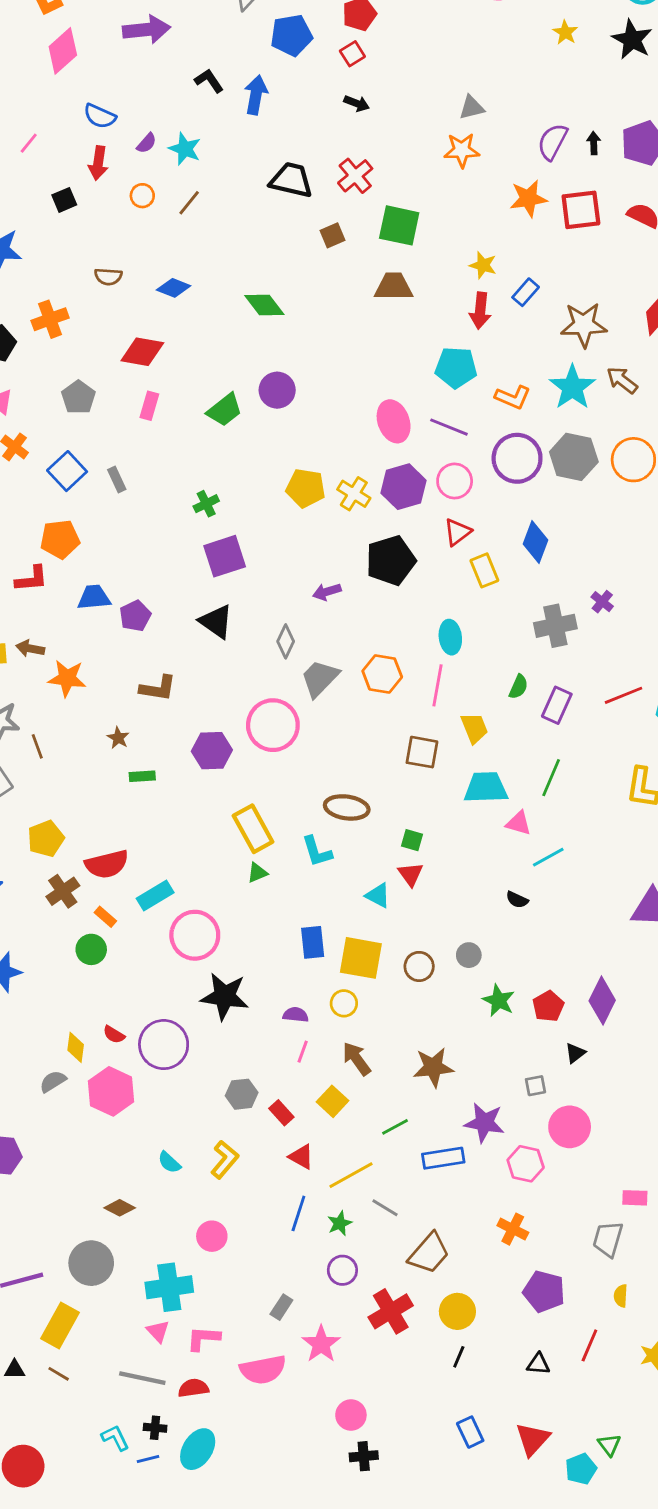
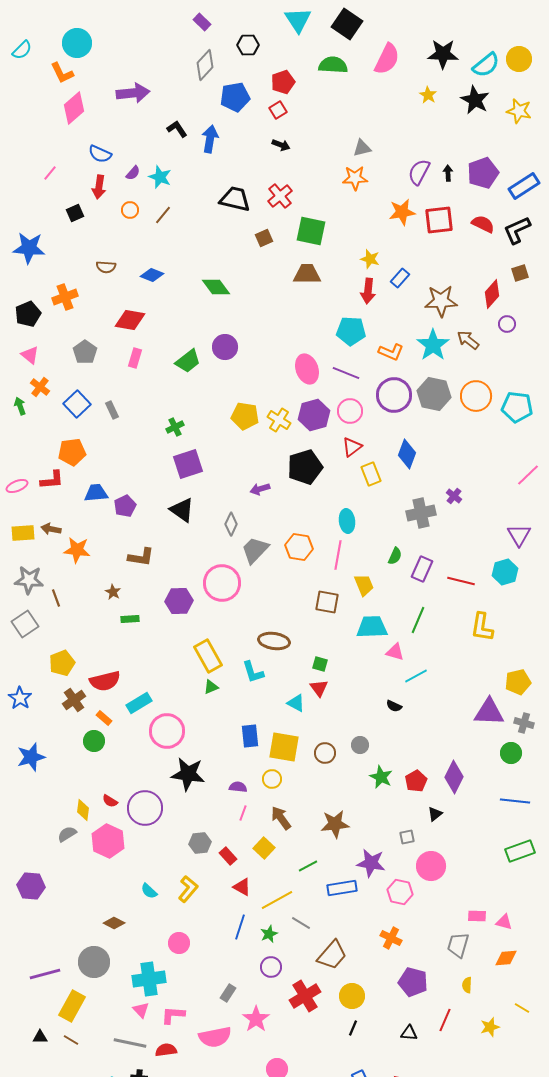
red line: (624, 695) -> (461, 581), moved, turned 36

